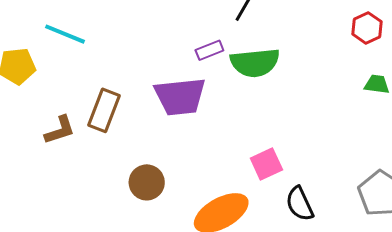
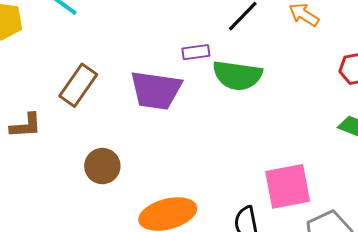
brown L-shape: (60, 130) -> (26, 126), moved
pink square: (266, 164) -> (288, 186), moved, size x1.5

